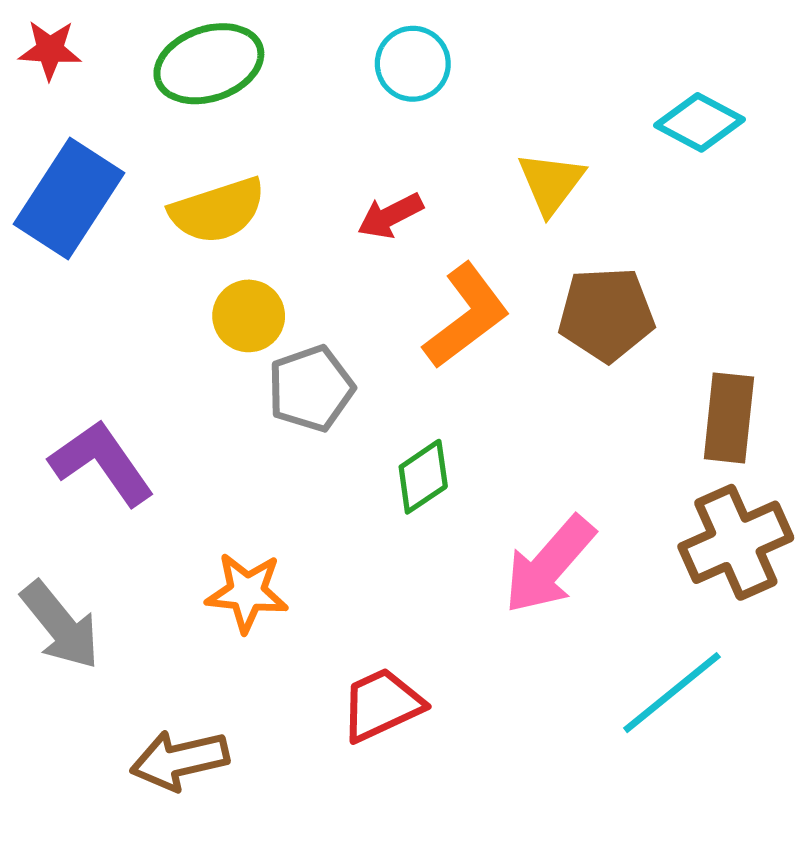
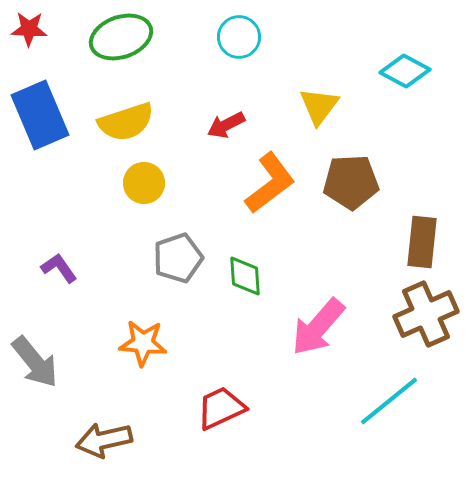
blue rectangle: (69, 198) -> (40, 115), turned -56
gray pentagon: (311, 389) -> (178, 258), moved
purple L-shape: (102, 463) -> (59, 268), size x0.6
green diamond: (423, 477) -> (245, 276), turned -60

